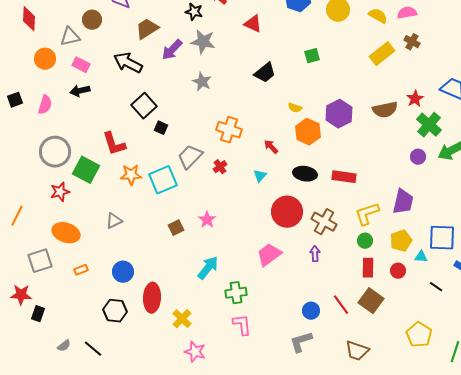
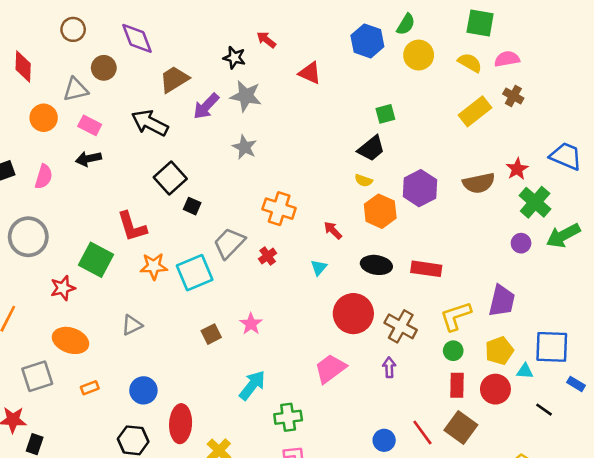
black trapezoid: (265, 73) -> (371, 148), moved
gray circle: (55, 152) -> (28, 237), moved
red circle: (398, 271) -> (495, 389), size x1.5

